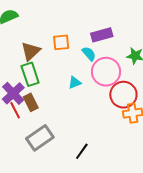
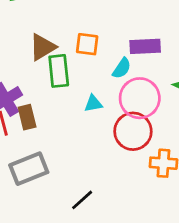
cyan semicircle: (89, 54) -> (122, 68), turned 63
green rectangle: (30, 74) -> (59, 71), moved
red circle: (123, 95) -> (133, 131), moved

